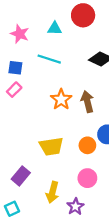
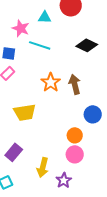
pink star: (20, 34) -> (21, 28), moved
orange circle: (87, 145) -> (75, 135), moved
yellow trapezoid: (51, 146) -> (25, 112), moved

